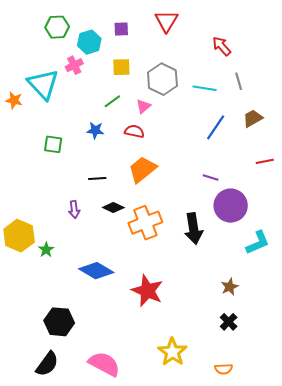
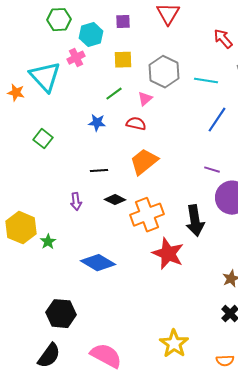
green square: (53, 144) -> (43, 139), moved, turned 30
red star: (147, 291) -> (168, 254), moved

